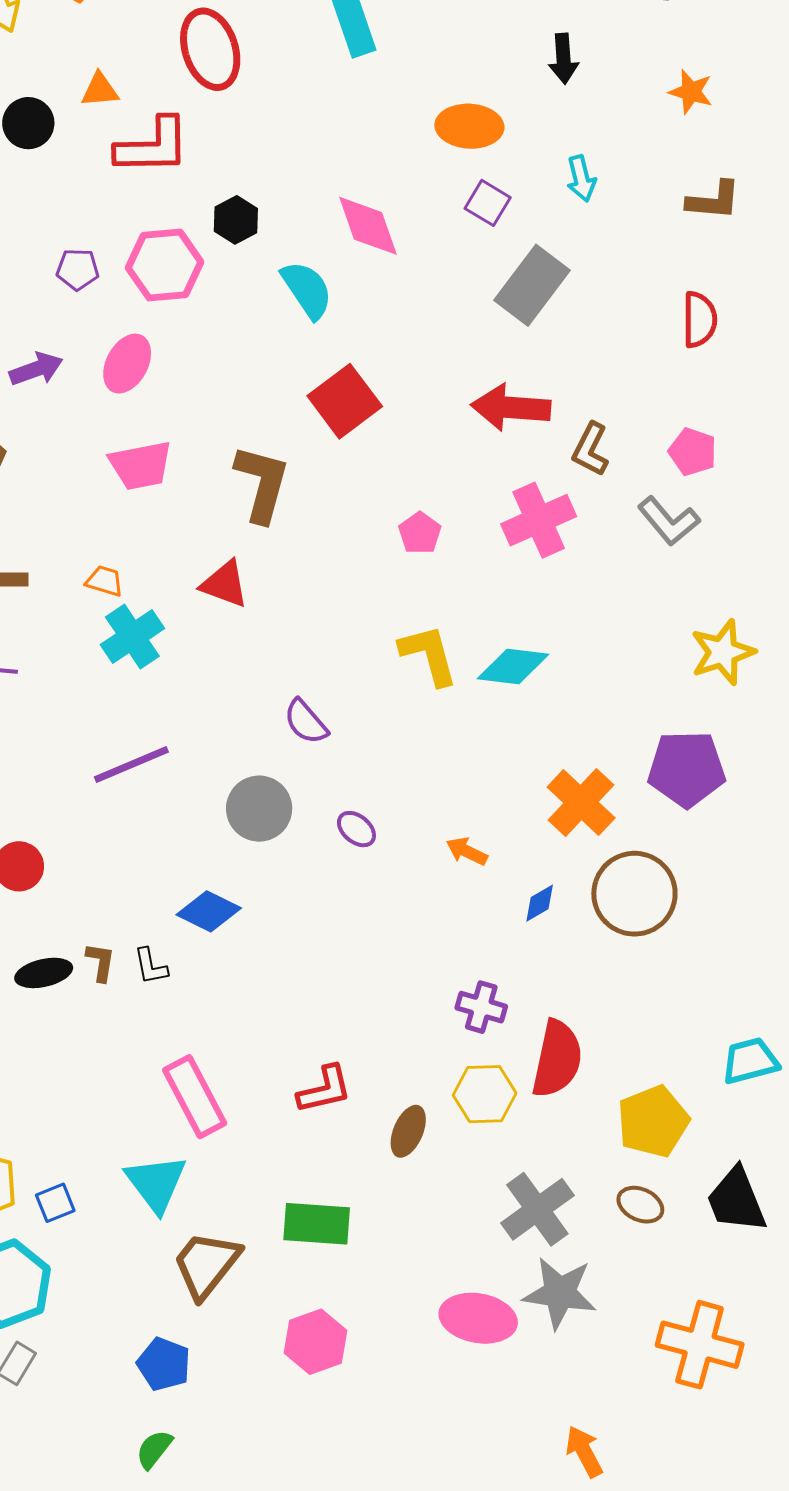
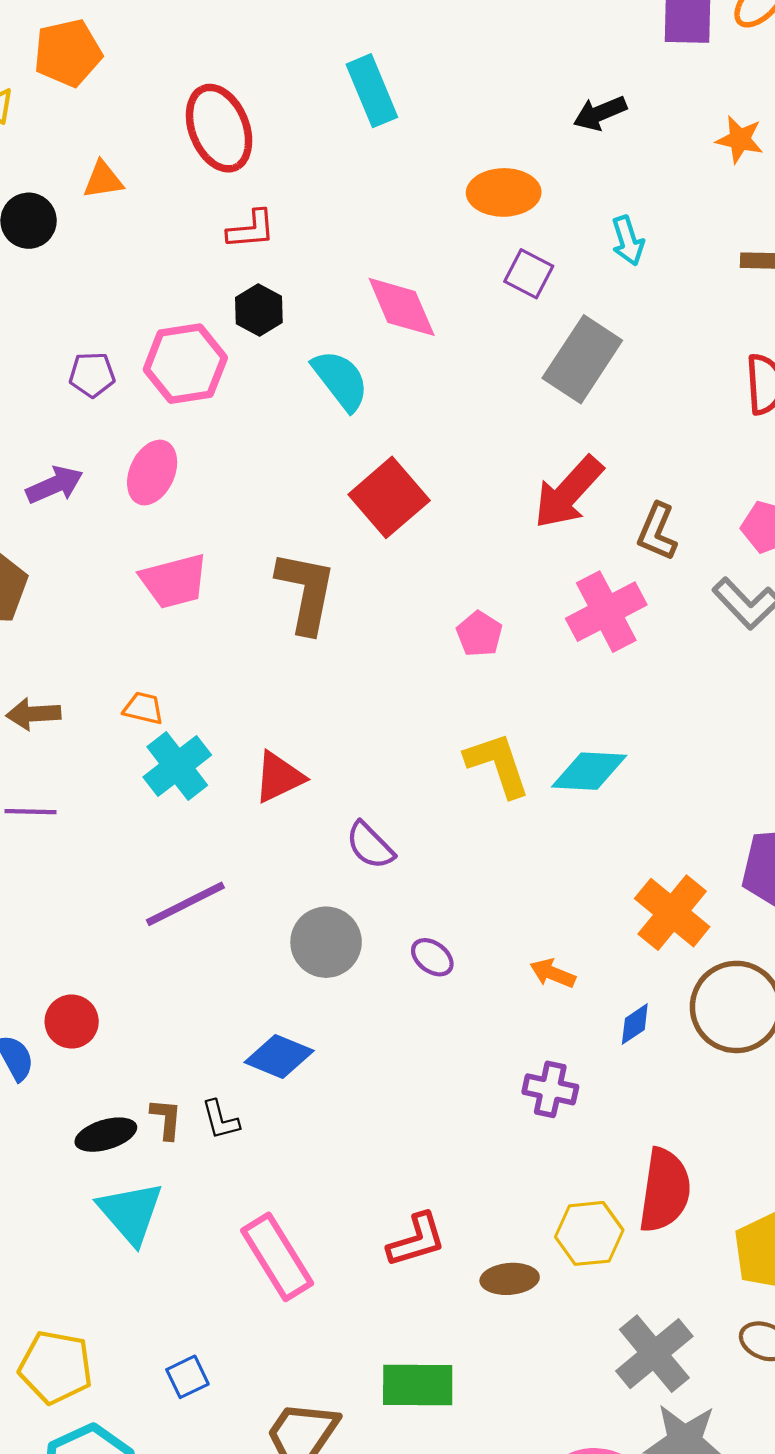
black arrow: (563, 59) -> (600, 113), turned 75
red L-shape: (153, 146) -> (251, 229), moved, size x0.6
red arrow: (511, 408) -> (568, 492), turned -48
red triangle: (225, 584) -> (279, 777), moved, turned -42
purple cross: (481, 1007) -> (550, 1089), moved
brown ellipse: (408, 1131) -> (510, 1279), turned 66
cyan triangle: (156, 1183) -> (131, 1213), moved
blue square: (55, 1203) -> (187, 1377), moved

